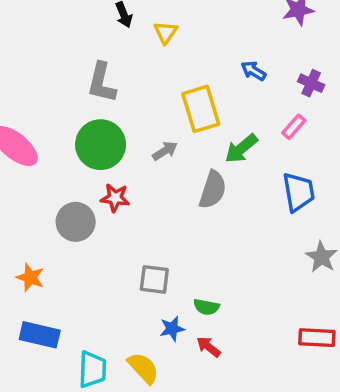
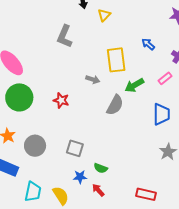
green circle: (101, 145) -> (19, 97), moved
gray arrow: (165, 151) -> (93, 79), turned 40
gray circle: (76, 222) -> (35, 146), moved
red rectangle: (317, 338) -> (146, 194), moved

